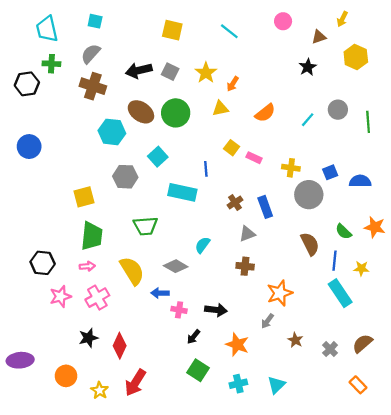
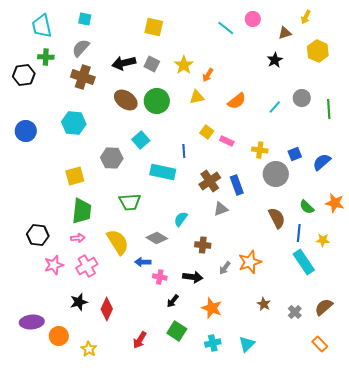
cyan line: (229, 31) -> (226, 28), moved
cyan hexagon: (112, 132) -> (74, 123), moved
blue semicircle: (360, 181) -> (322, 162), turned -42
brown cross: (235, 202) -> (210, 181), size x1.5
brown cross: (245, 266) -> (203, 245), moved
gray arrow: (267, 321) -> (225, 268), moved
purple ellipse: (20, 360) -> (32, 322), moved
red arrow: (135, 383) -> (140, 340), moved, size x0.7

